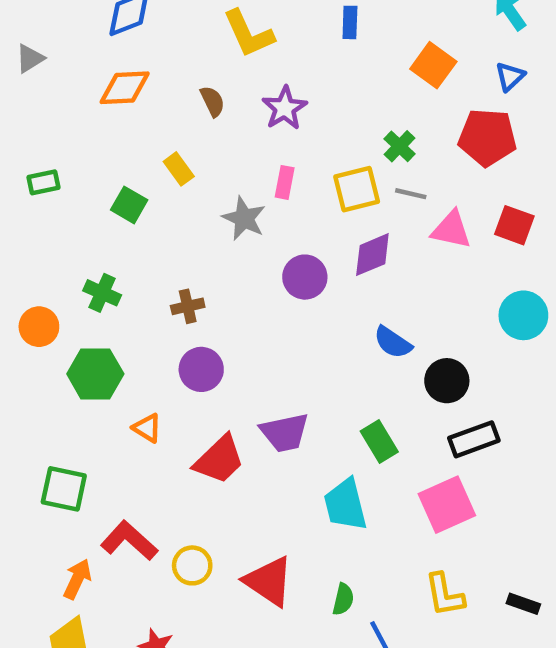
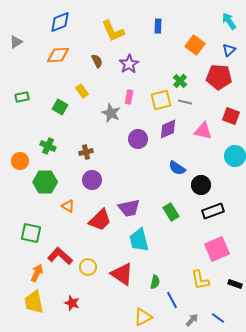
pink triangle: (451, 230) -> (203, 131), moved
cyan trapezoid: (345, 505) -> (139, 240), moved
pink square: (447, 505) -> (217, 249), moved

